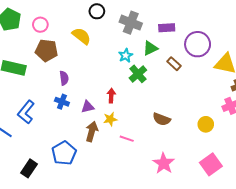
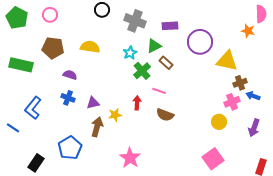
pink circle: (40, 25) -> (50, 15), moved
yellow semicircle: (81, 36) -> (90, 47), moved, turned -30
brown rectangle: (174, 64) -> (166, 63), moved
purple semicircle: (64, 78) -> (70, 75), turned -64
red arrow: (111, 96) -> (137, 103), moved
yellow circle: (206, 124) -> (219, 122), moved
pink line: (127, 139) -> (159, 91), moved
pink star: (164, 163) -> (130, 158), moved

